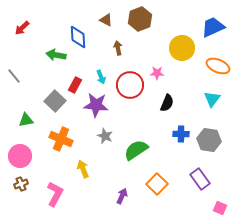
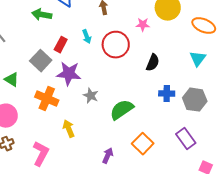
pink star: (157, 73) -> (143, 25), moved
purple star: (96, 105) -> (69, 74), moved
green triangle: (26, 120) -> (12, 80), turned 42

